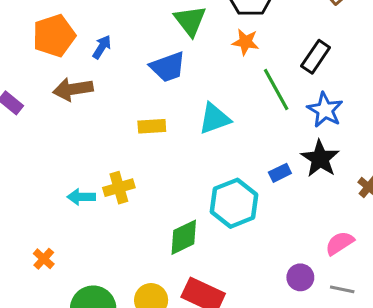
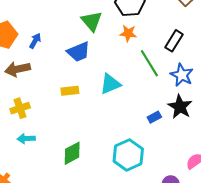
yellow cross: (119, 188) -> (20, 108), moved
cyan hexagon: (234, 203) -> (128, 155), moved
green diamond: (184, 237) -> (72, 153), moved

